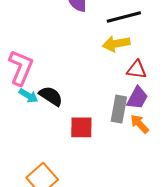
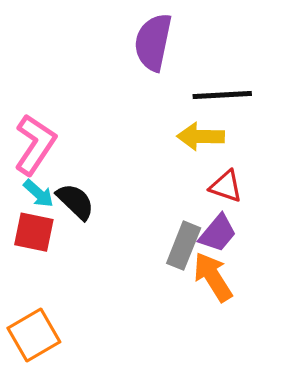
orange arrow: (140, 124) -> (213, 277), size x1.4
red square: (81, 127) -> (34, 232), moved

